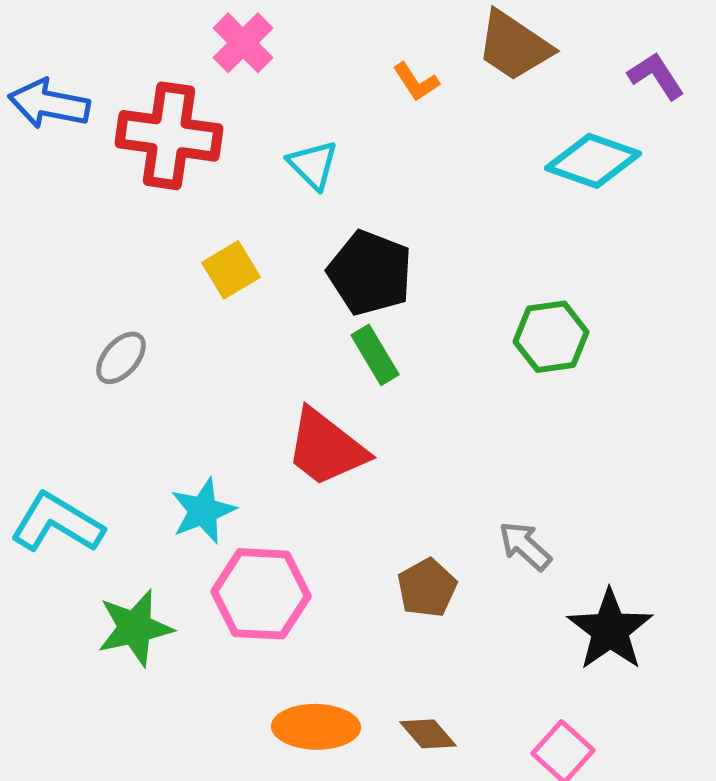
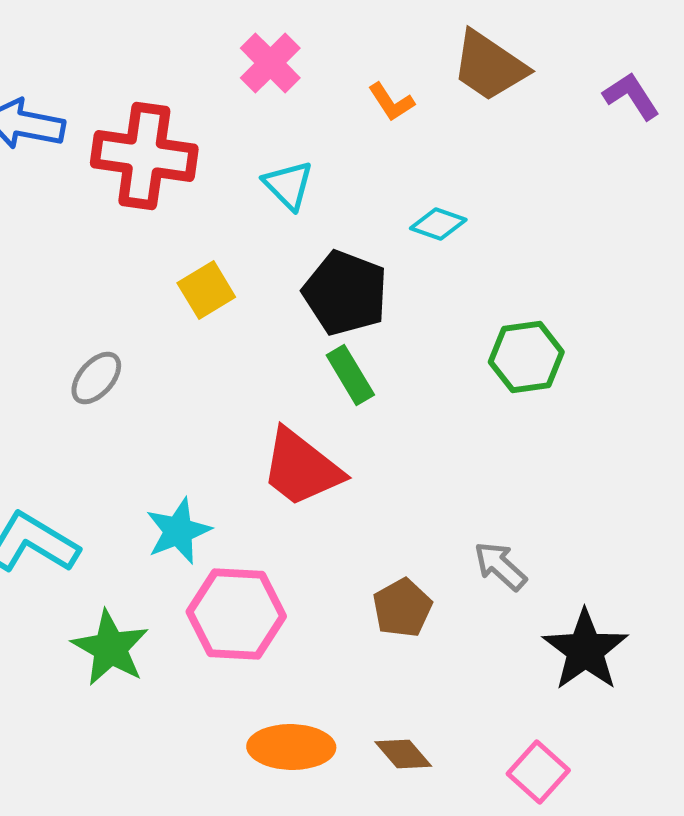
pink cross: (243, 43) -> (270, 63), moved
cyan diamond: (593, 161) -> (438, 224), moved, size x0.6
green star: (135, 628) -> (110, 648), turned -30

